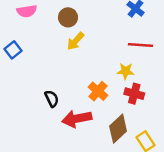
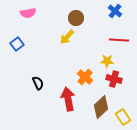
brown circle: (68, 17) -> (76, 18), moved
black semicircle: (52, 99) -> (38, 83), moved
red arrow: (77, 119) -> (68, 99), turned 90

